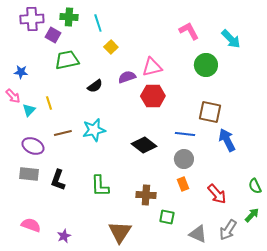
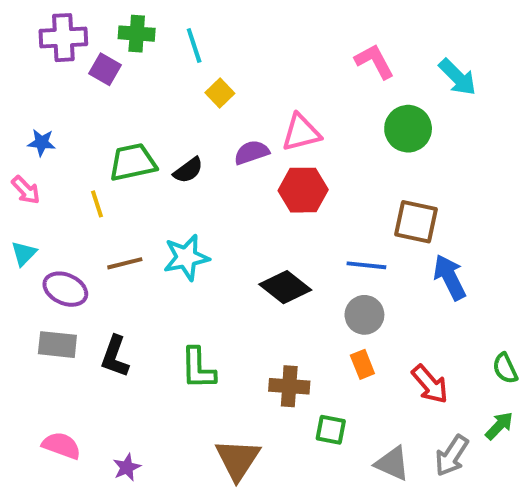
green trapezoid: (67, 60) -> (133, 162), moved
cyan triangle: (29, 110) -> (24, 253), moved

